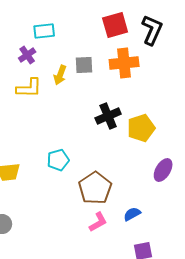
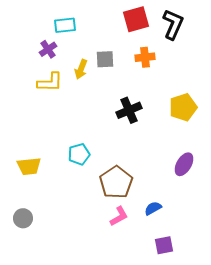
orange cross: (124, 63) -> (145, 57), size x0.7
yellow pentagon: (141, 128) -> (183, 107), moved

